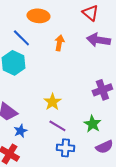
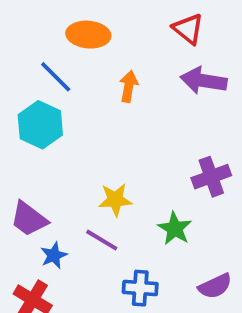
yellow star: (52, 102) -> (115, 200), turned 30
green star: (92, 124) -> (175, 229), moved
purple line: (57, 126) -> (102, 240), moved

